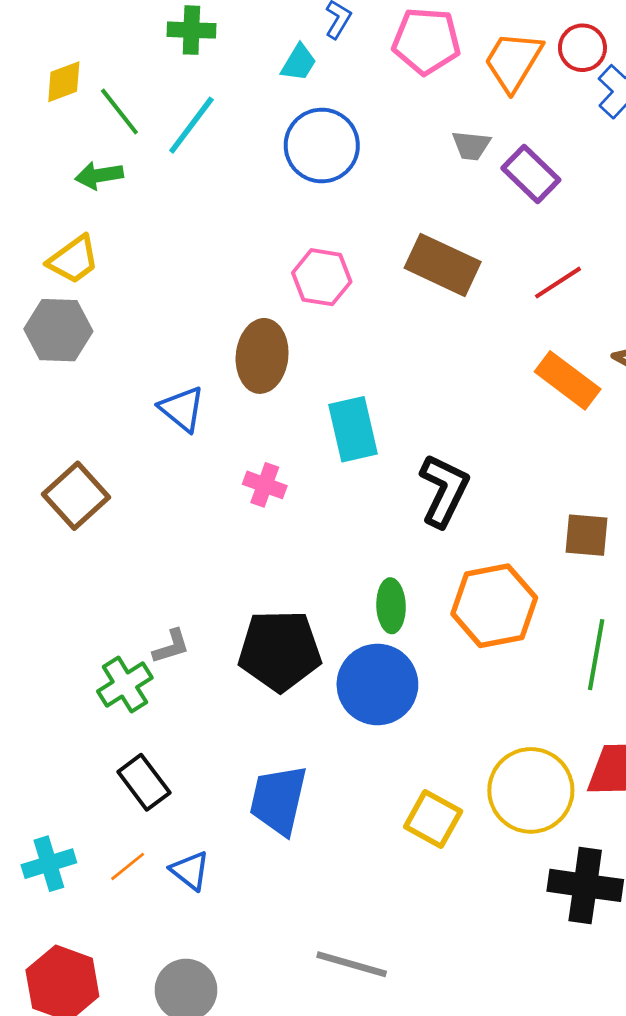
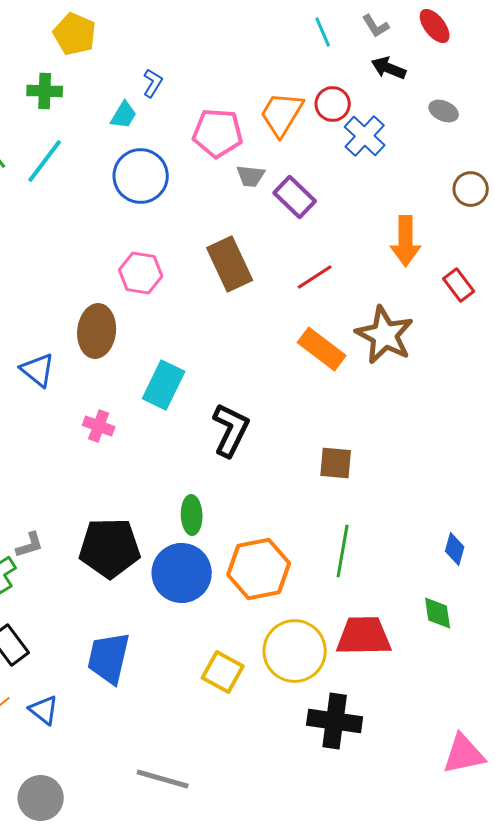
pink pentagon: (426, 41) -> (218, 133), moved
brown rectangle: (443, 265) -> (230, 264), turned 40
cyan rectangle: (353, 429) -> (164, 385), turned 39
orange hexagon: (494, 606) -> (259, 569), moved

